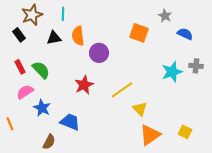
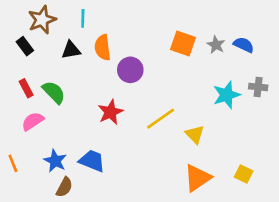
gray star: (165, 16) -> (216, 45), moved
blue star: (42, 108) -> (55, 161), moved
yellow triangle: (140, 109) -> (195, 134), moved

